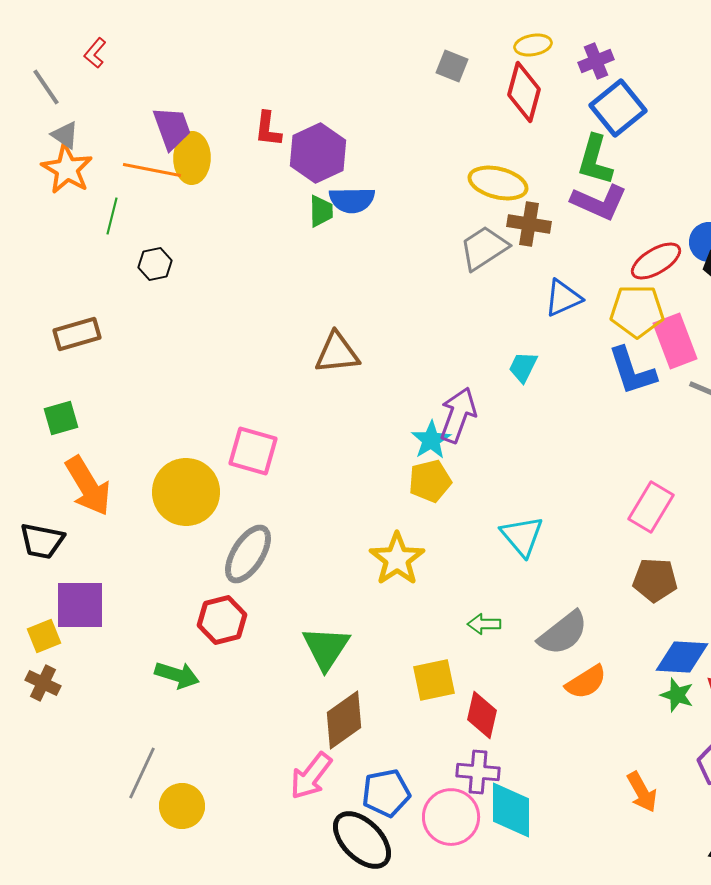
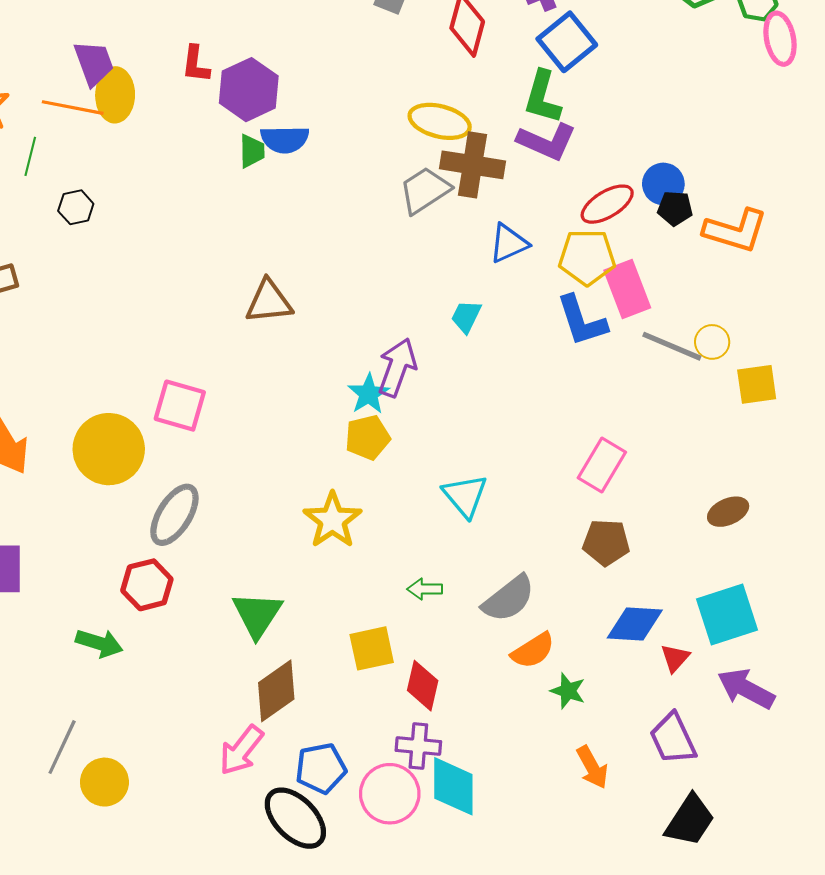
brown cross: (529, 224) -> (472, 165), size x1.4
green star: (677, 695) -> (568, 691), moved

